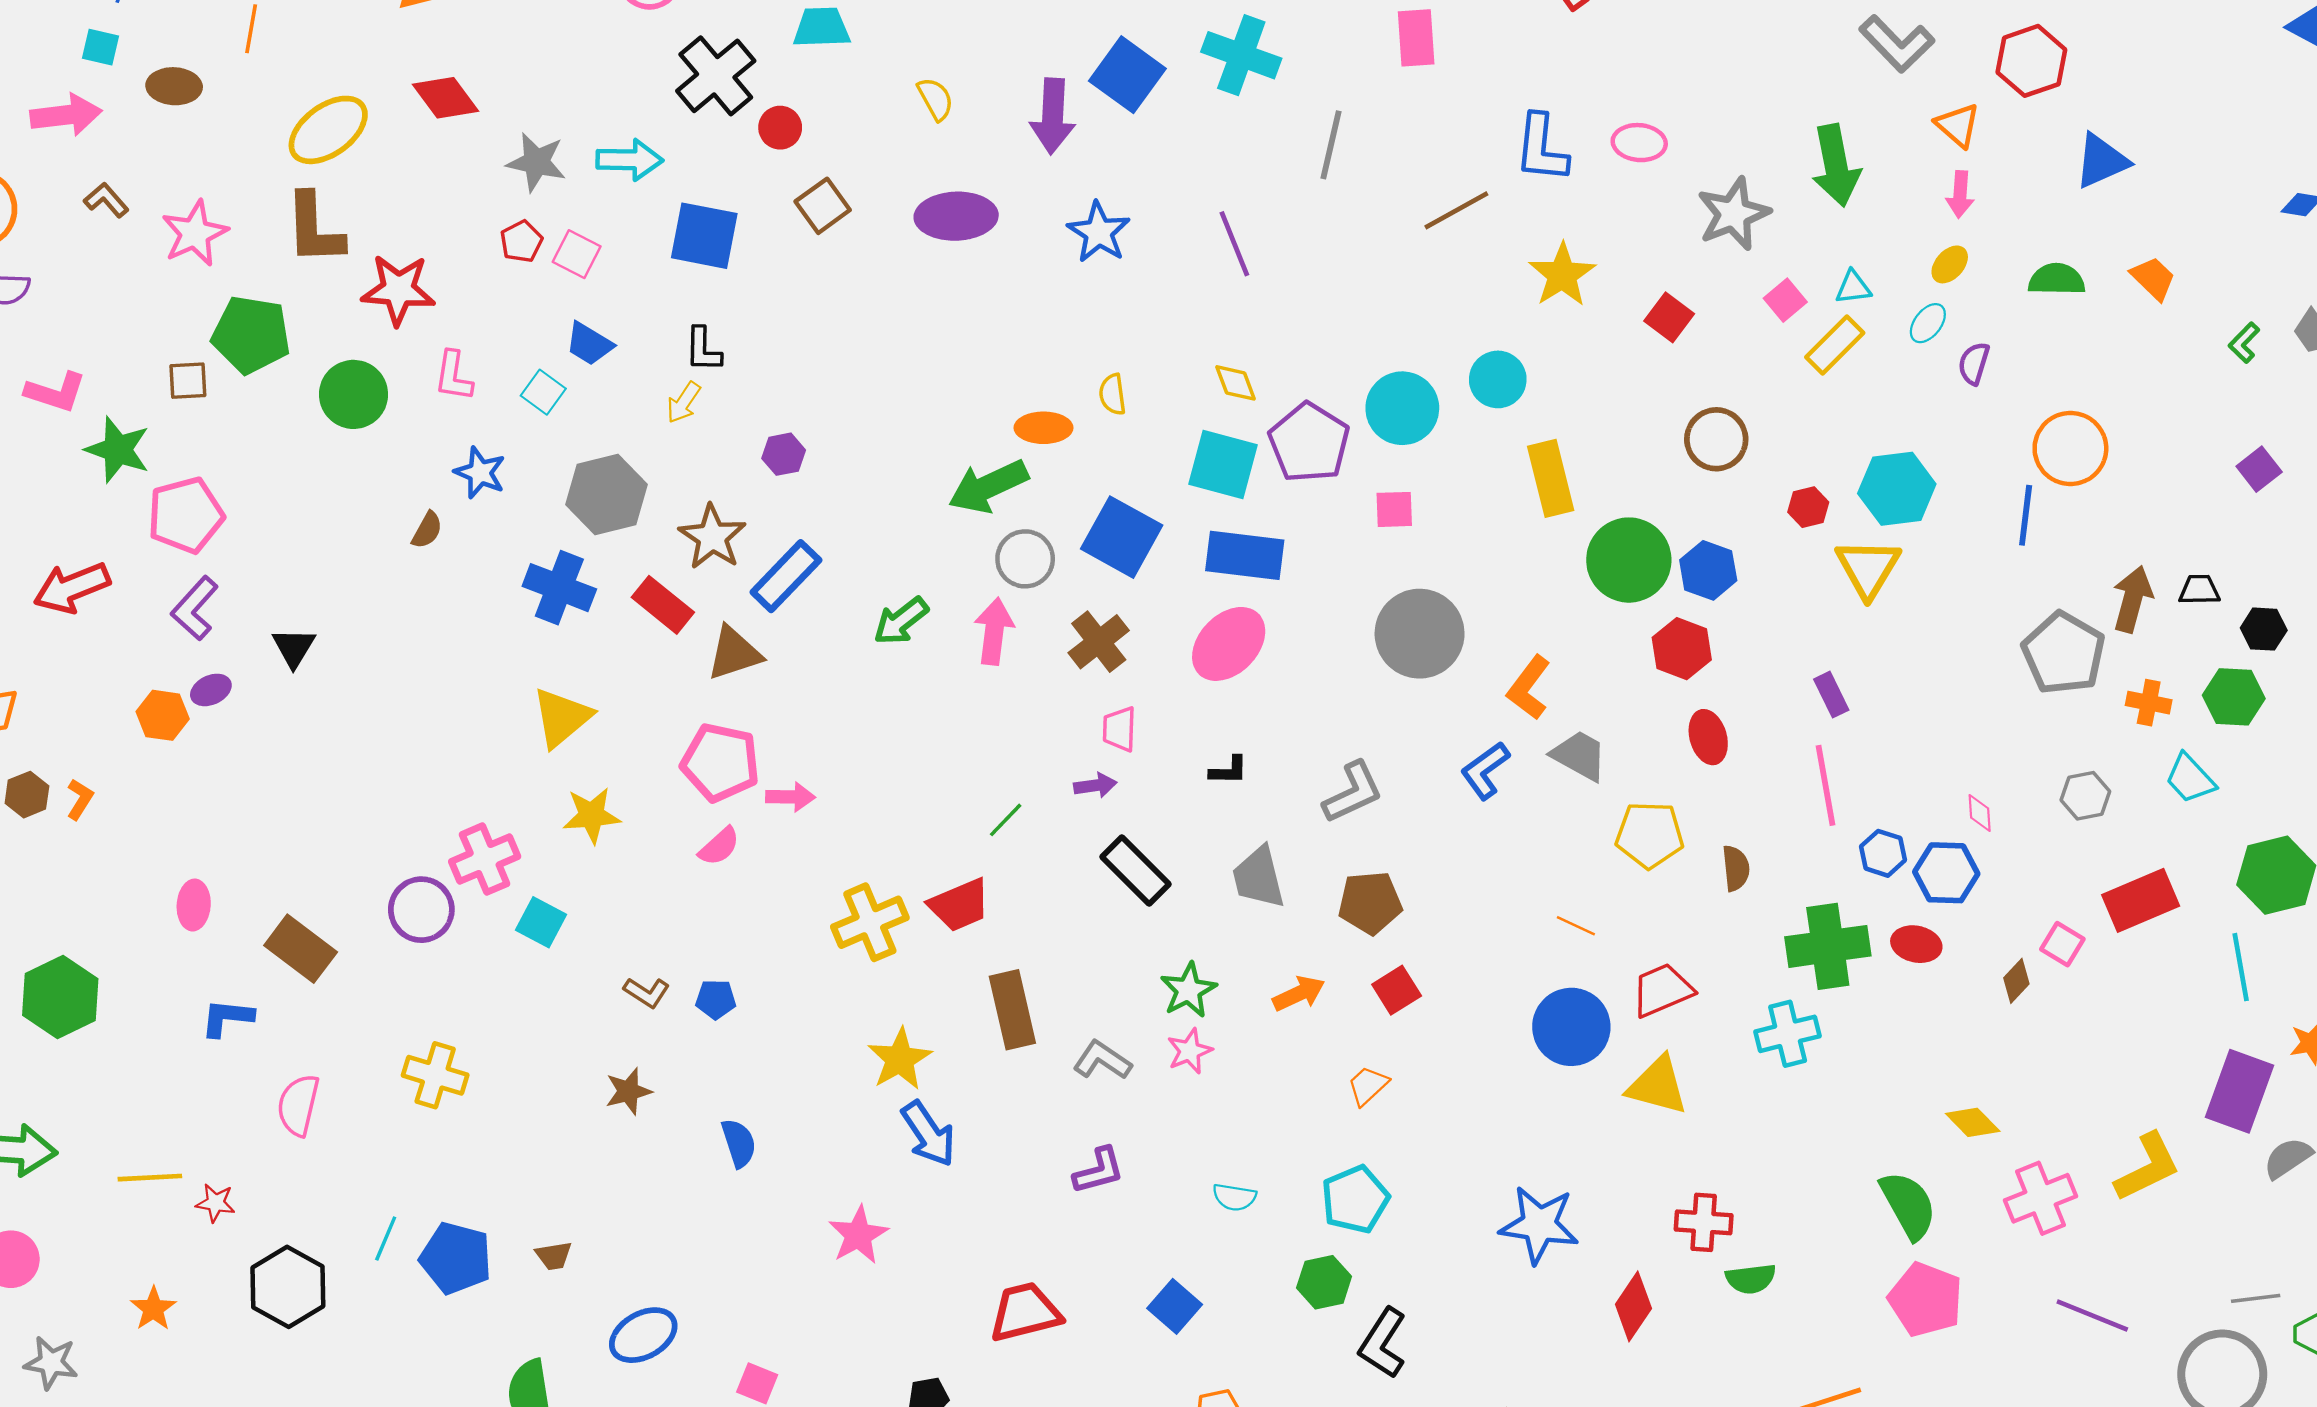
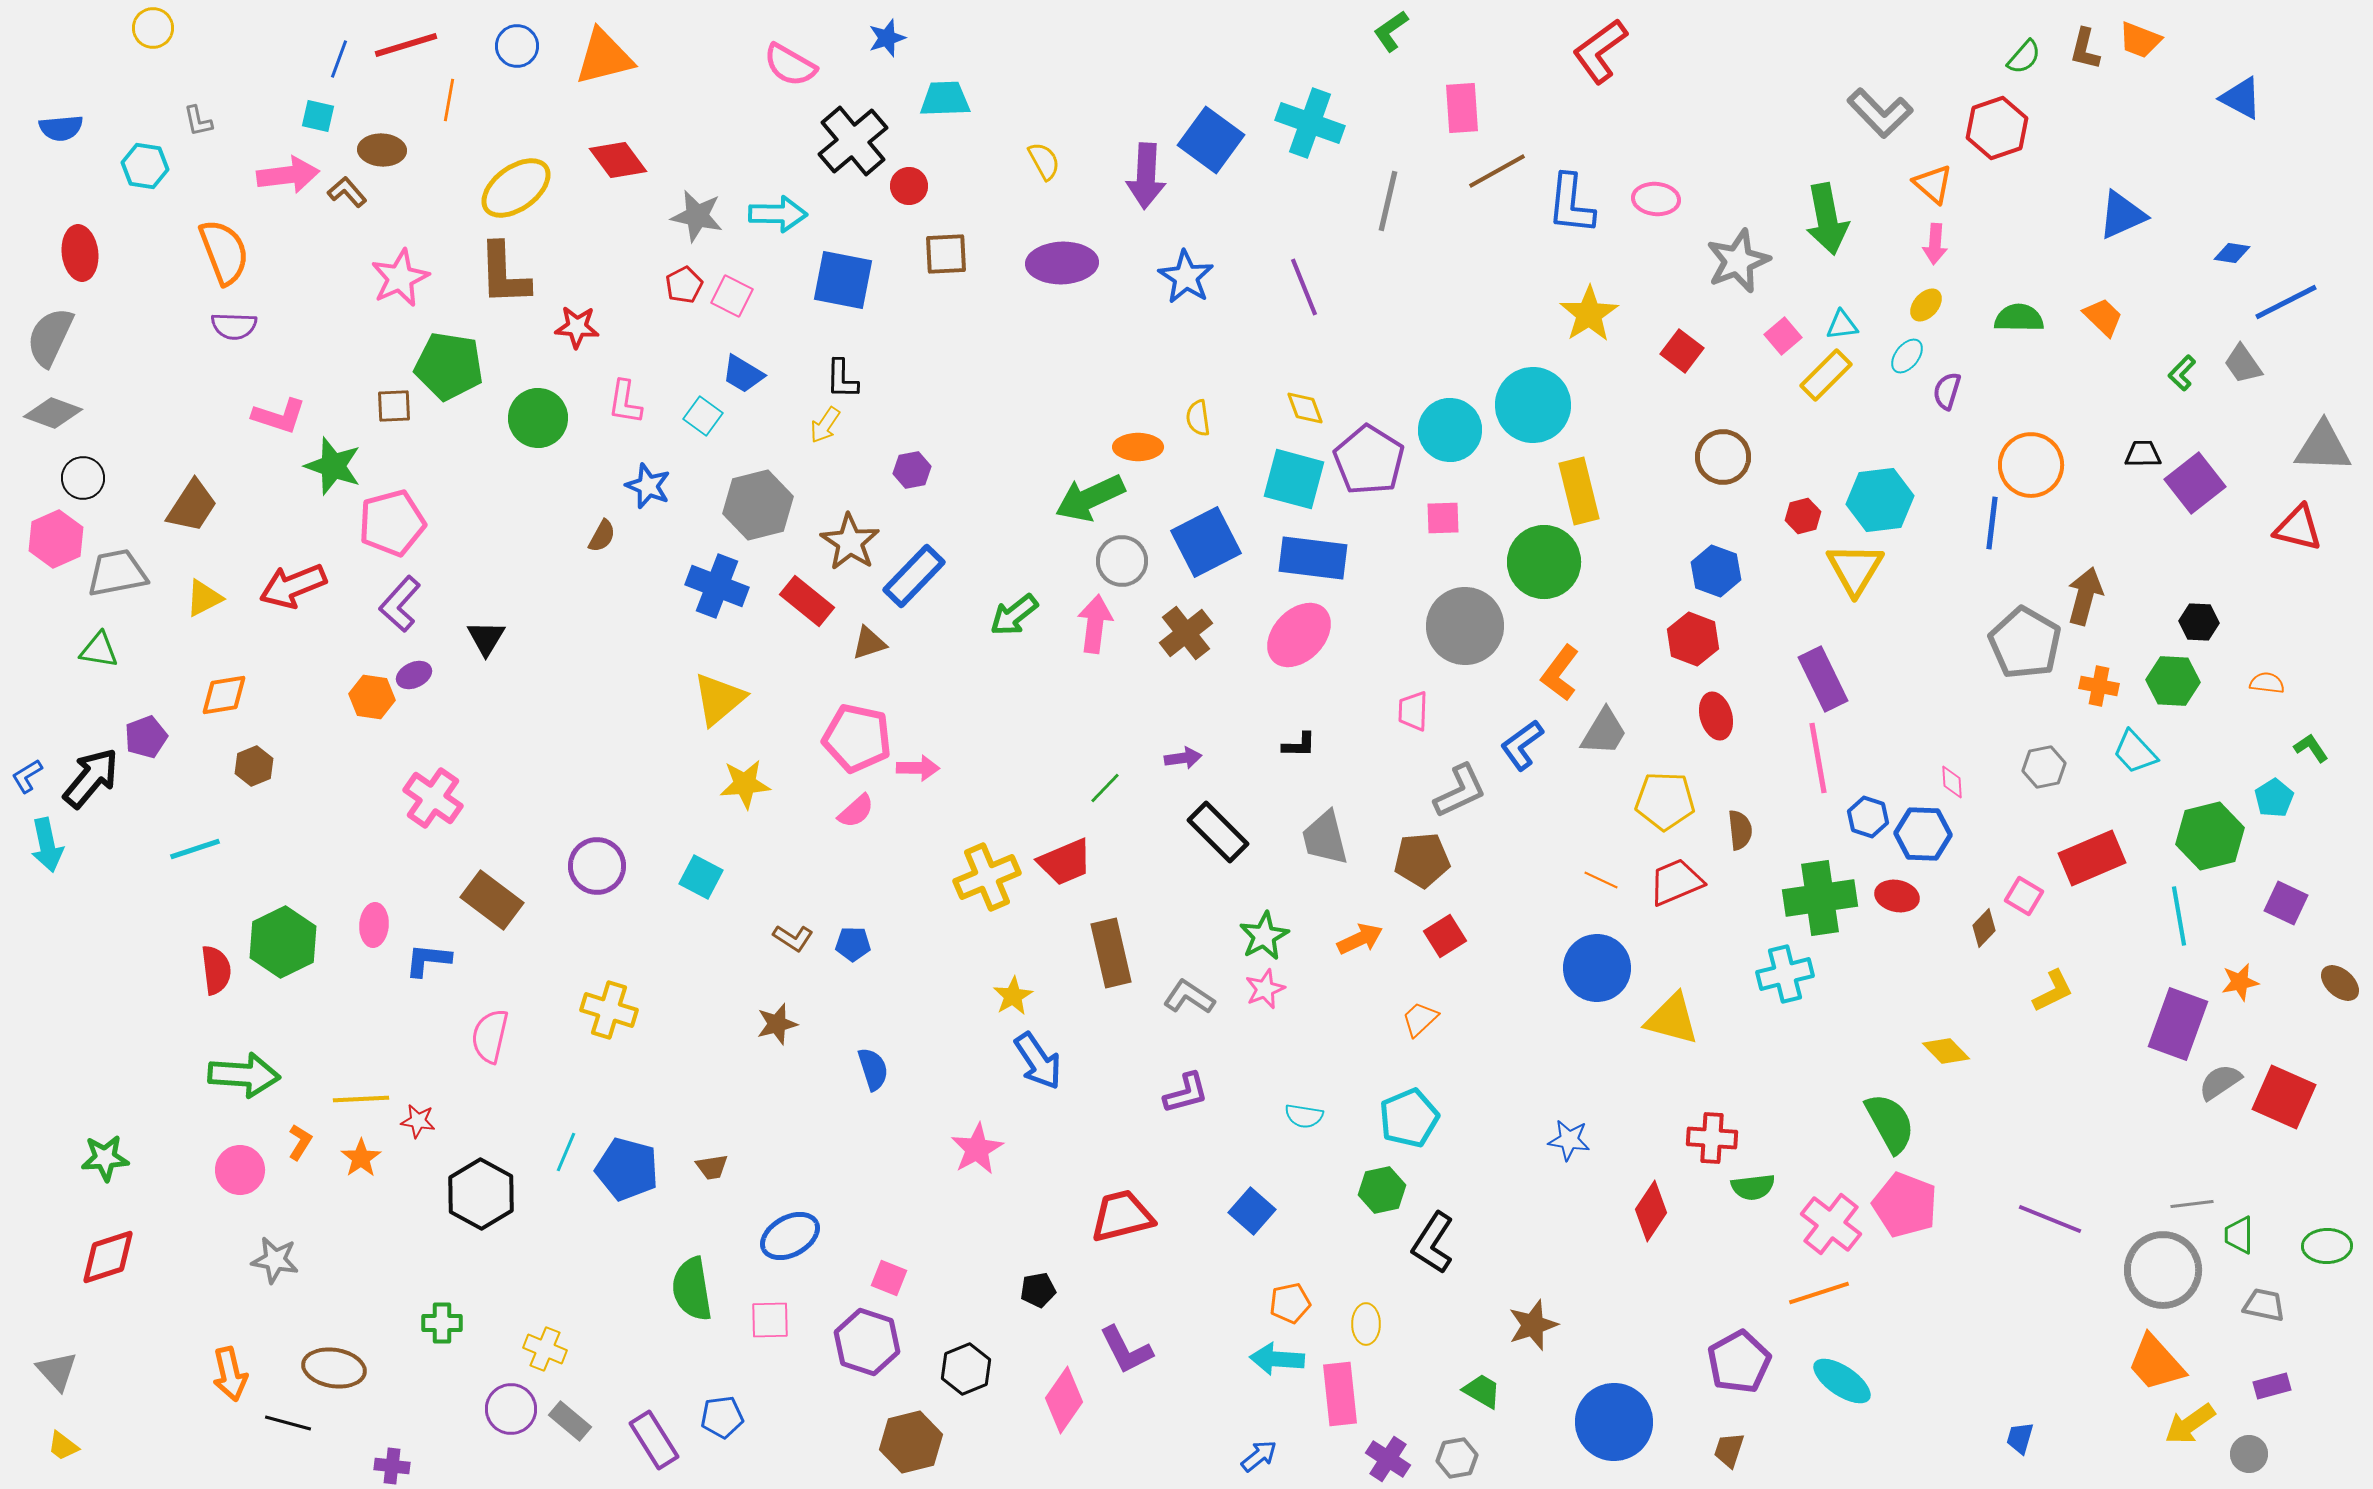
blue triangle: (2102, 161) -> (2122, 215), moved
brown L-shape: (106, 200) -> (347, 192), moved
brown square: (823, 206) -> (946, 254), turned 33
brown line: (1456, 210) -> (1497, 171), moved
red star: (398, 290) -> (577, 327), size x0.7
cyan circle: (1498, 379) -> (1533, 405), size x1.5
purple square: (2259, 469) -> (2195, 483), size x1.5
blue square: (1122, 537) -> (1206, 542), turned 34
green circle: (1629, 560) -> (1544, 562), moved
black trapezoid: (2199, 590) -> (2143, 454), moved
brown triangle: (734, 653) -> (869, 643), size x0.7
purple rectangle: (1831, 695) -> (1823, 679), size x1.6
pink trapezoid: (1119, 729) -> (1413, 711), moved
gray trapezoid: (1579, 756) -> (1604, 732), turned 92
gray L-shape: (1353, 792) -> (1460, 791), moved
orange L-shape: (80, 799) -> (300, 1142), moved
pink cross: (485, 859) -> (433, 798), moved, turned -32
pink ellipse: (194, 905) -> (374, 925), moved
red trapezoid: (1662, 990) -> (1676, 882), moved
yellow star: (900, 1059) -> (1013, 996), size x0.7
yellow L-shape: (2148, 1167) -> (2053, 991), moved, size x0.7
pink cross: (2041, 1198) -> (1831, 1224), moved, turned -30
blue star: (1539, 1225) -> (1569, 1140), size x0.6
orange star: (153, 1309) -> (361, 1158), moved

